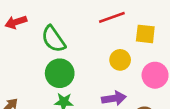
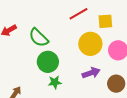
yellow circle: (120, 60) -> (90, 44), size x1.5

